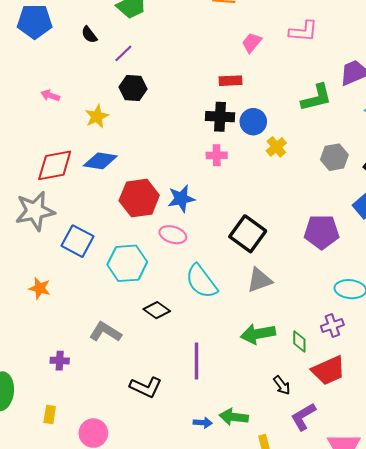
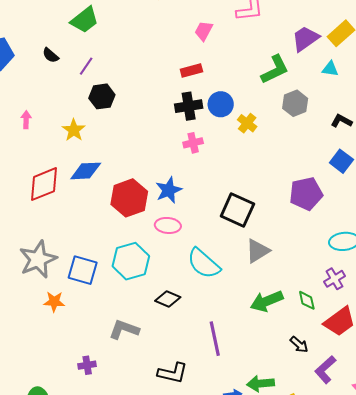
pink arrow: (50, 95) -> (26, 120), turned 84
gray hexagon: (334, 157) -> (295, 103), moved
gray star: (35, 211) -> (38, 259), moved
blue square: (78, 241) -> (83, 270), moved

